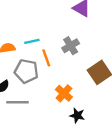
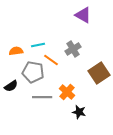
orange line: (46, 58) -> (51, 60), turned -35
gray line: (17, 102) -> (42, 97), moved

